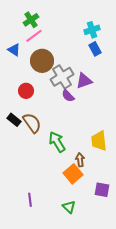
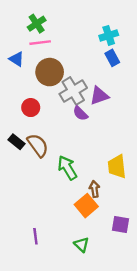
pink line: (34, 36) -> (40, 43), turned 30

